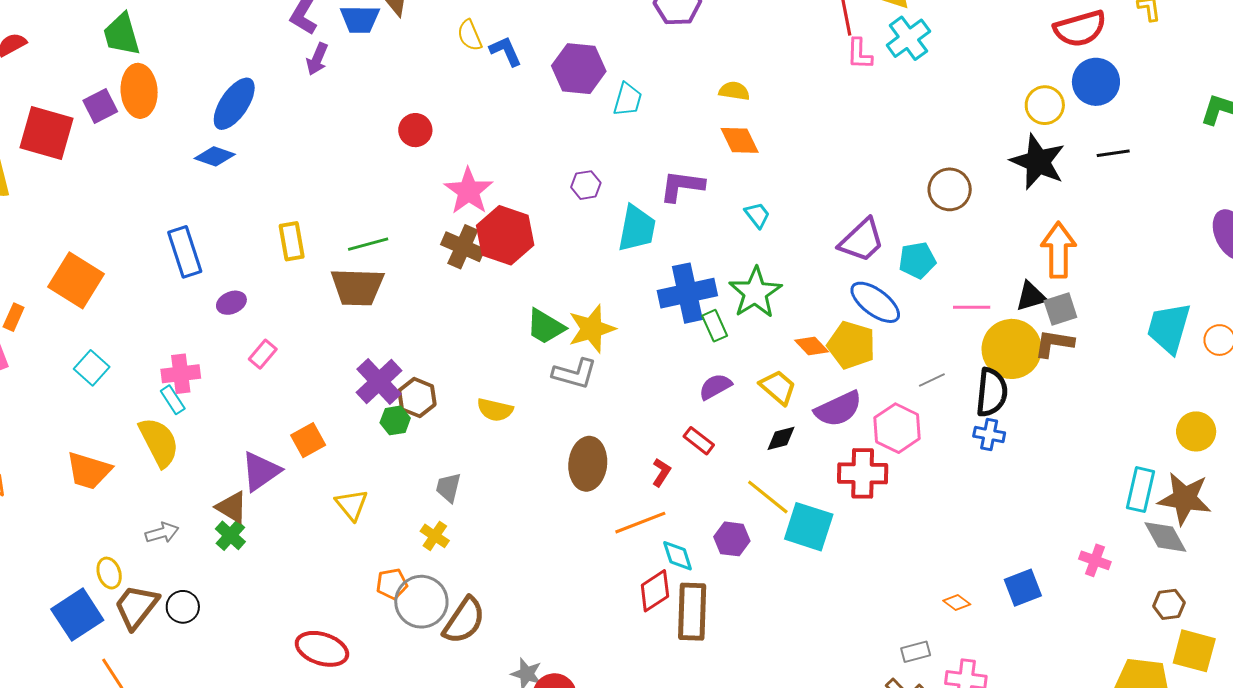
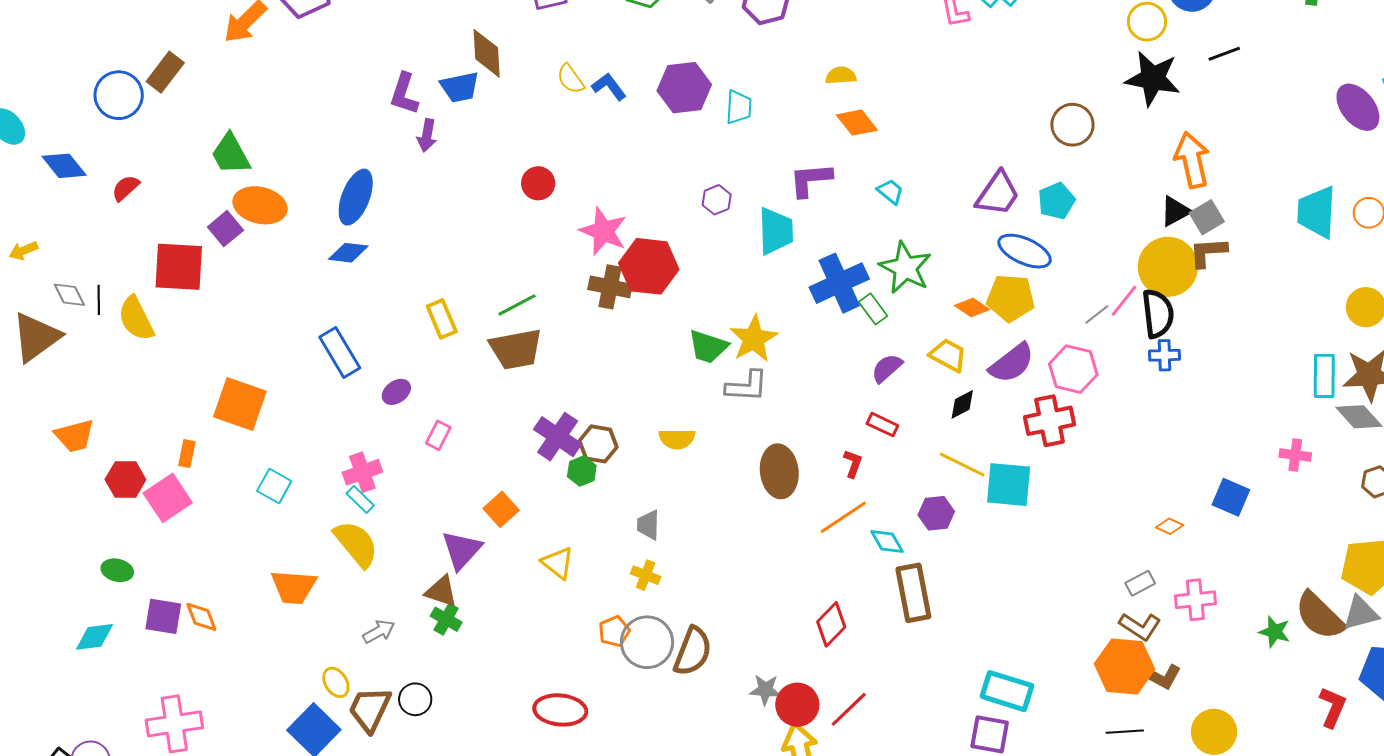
orange ellipse: (139, 91) -> (260, 205), turned -60
pink line: (972, 307) -> (1124, 301), moved, turned -39
blue square: (1023, 588) -> (1231, 497), turned -33
red diamond: (655, 591) -> (831, 624), moved

